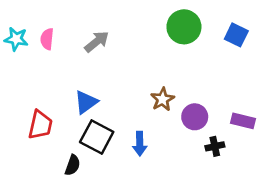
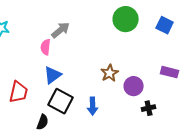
pink semicircle: (47, 39) -> (46, 47), moved
purple rectangle: (243, 121) -> (170, 72), moved

